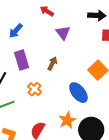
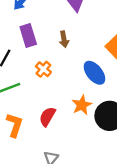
brown arrow: (52, 63) -> (64, 39), turned 144

